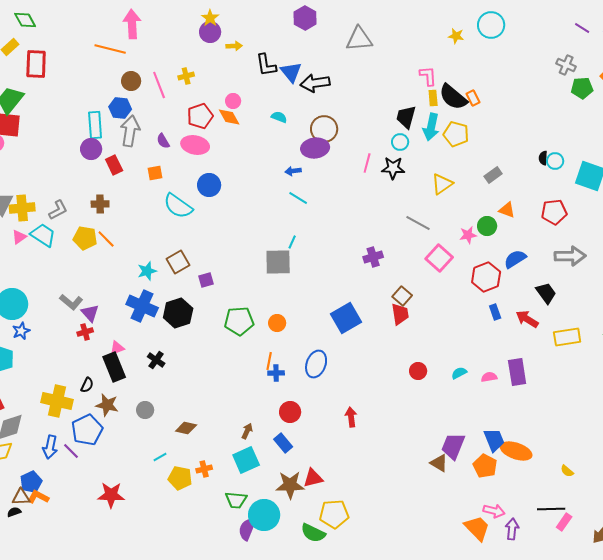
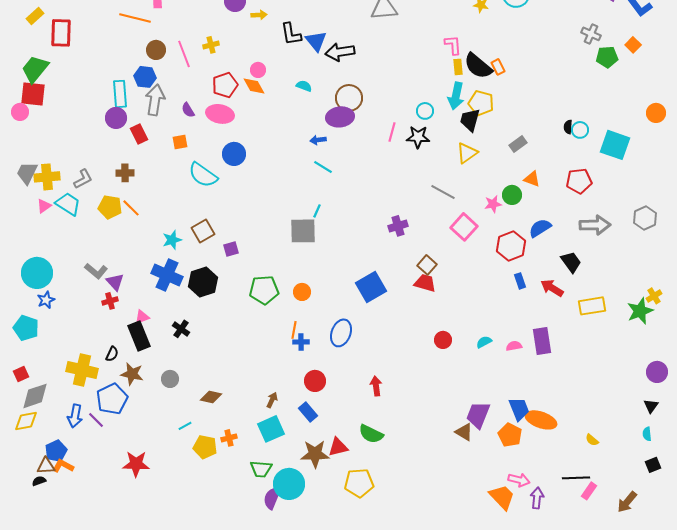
black trapezoid: (406, 117) -> (470, 120), moved
red trapezoid: (400, 314) -> (425, 283), turned -65
green semicircle: (313, 533) -> (371, 434), moved

